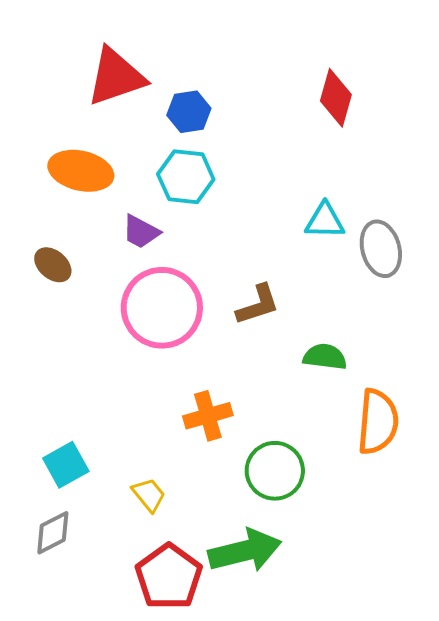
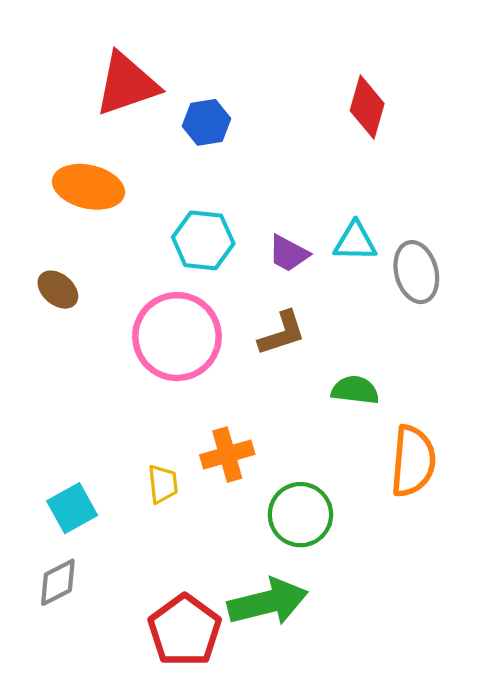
cyan hexagon: (186, 177) -> (203, 240), moved
purple trapezoid: (141, 232) -> (288, 253), moved
yellow trapezoid: (149, 495) -> (163, 484), moved, turned 33

